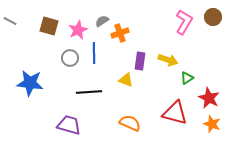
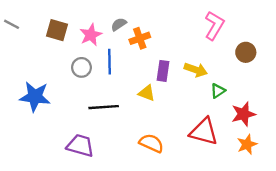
brown circle: (213, 17) -> (246, 52), moved
red star: (209, 98) -> (243, 114), turned 30
orange star: (212, 124) -> (247, 144), turned 30

